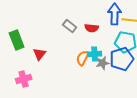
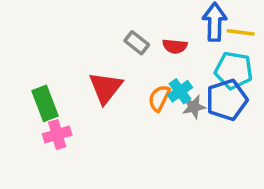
green rectangle: (17, 40) -> (45, 103), moved
red triangle: (40, 54) -> (106, 88), moved, size x1.5
cyan cross: (95, 54) -> (180, 91), turned -32

